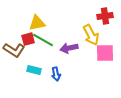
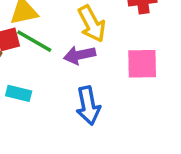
yellow arrow: (91, 35) -> (92, 24), moved
blue arrow: (56, 74) -> (88, 106), moved, size x1.5

